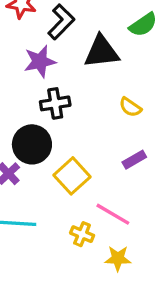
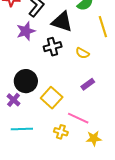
black triangle: (101, 52) -> (62, 22), turned 30
black cross: (55, 103) -> (53, 47), moved
yellow star: (118, 258) -> (94, 138), moved

